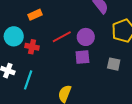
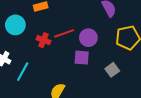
red cross: (32, 47) -> (43, 40), moved
gray square: (114, 64) -> (112, 70), turned 32

